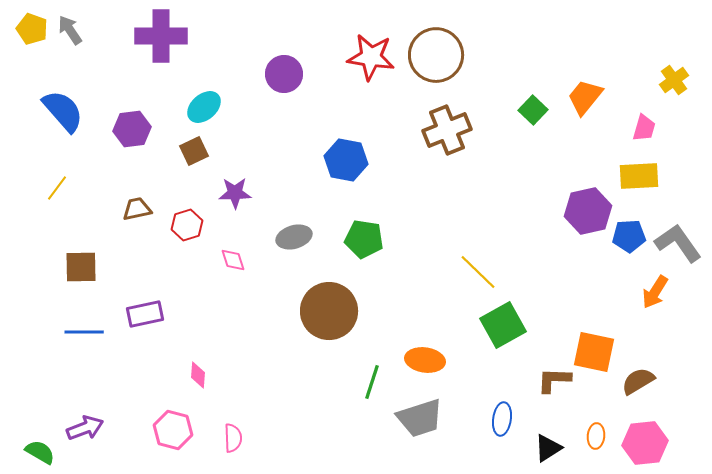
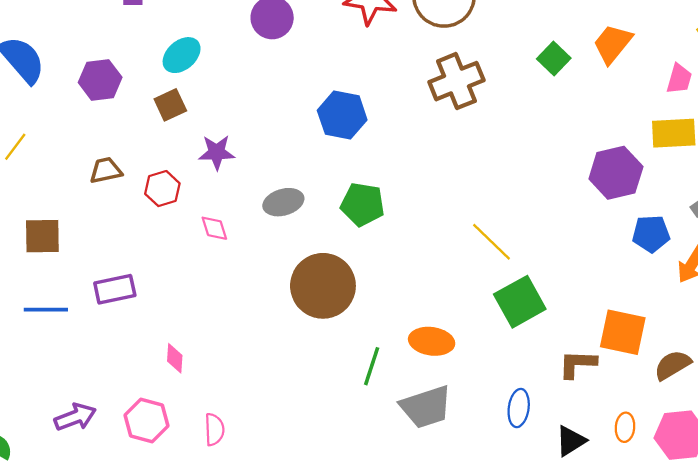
blue pentagon: (629, 236) -> (651, 234), moved
purple arrow: (85, 428) -> (75, 417), moved

